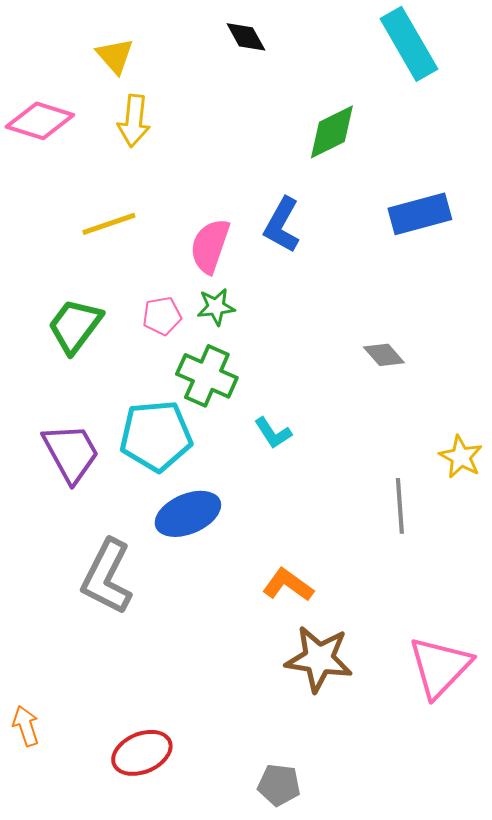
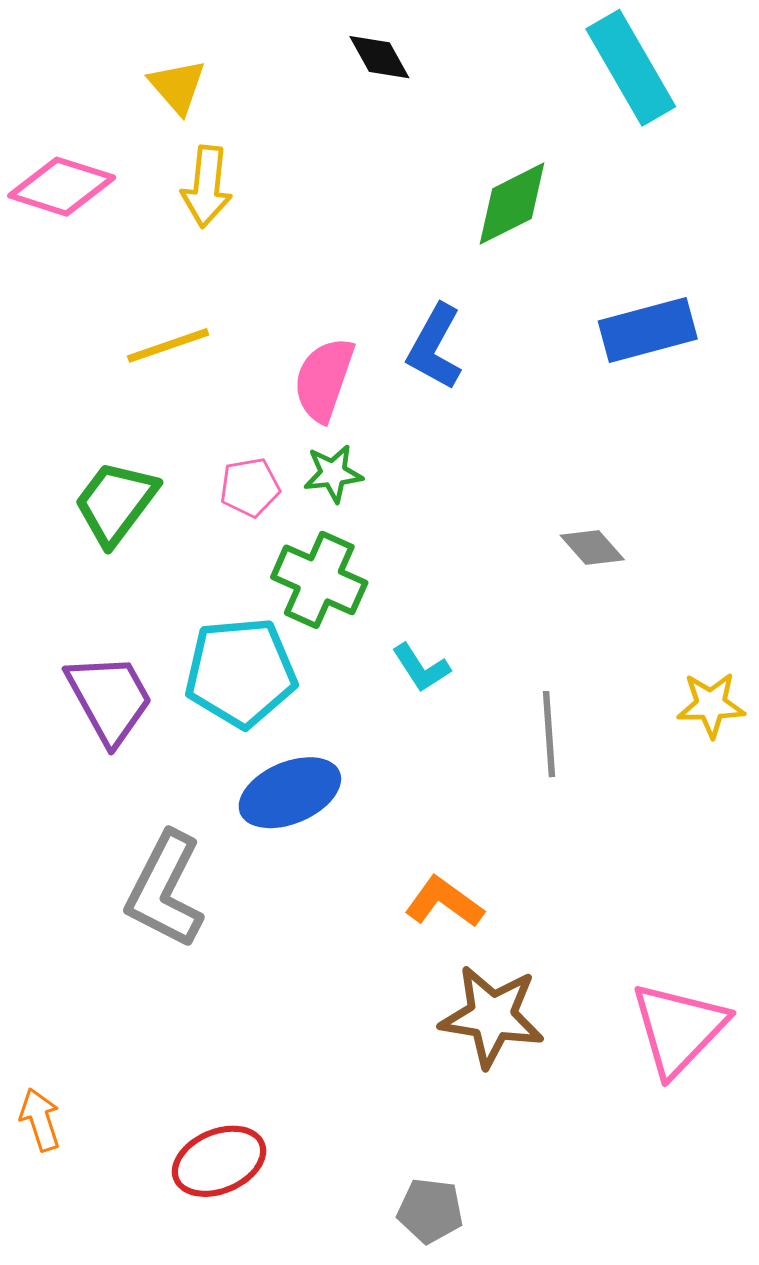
yellow star: (461, 457) -> (711, 705), turned -30
gray line: (400, 506) -> (549, 734), moved

